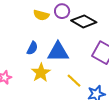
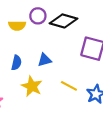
blue triangle: (58, 52) -> (44, 60), size x0.6

